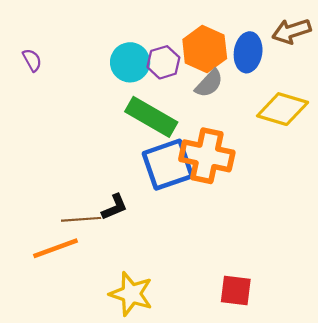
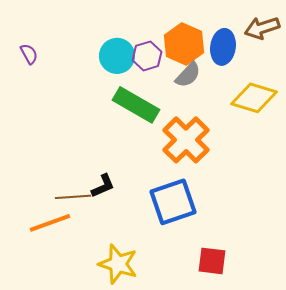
orange cross: (207, 156) -> (186, 140), turned 33
blue square: (168, 165) -> (173, 202), moved

